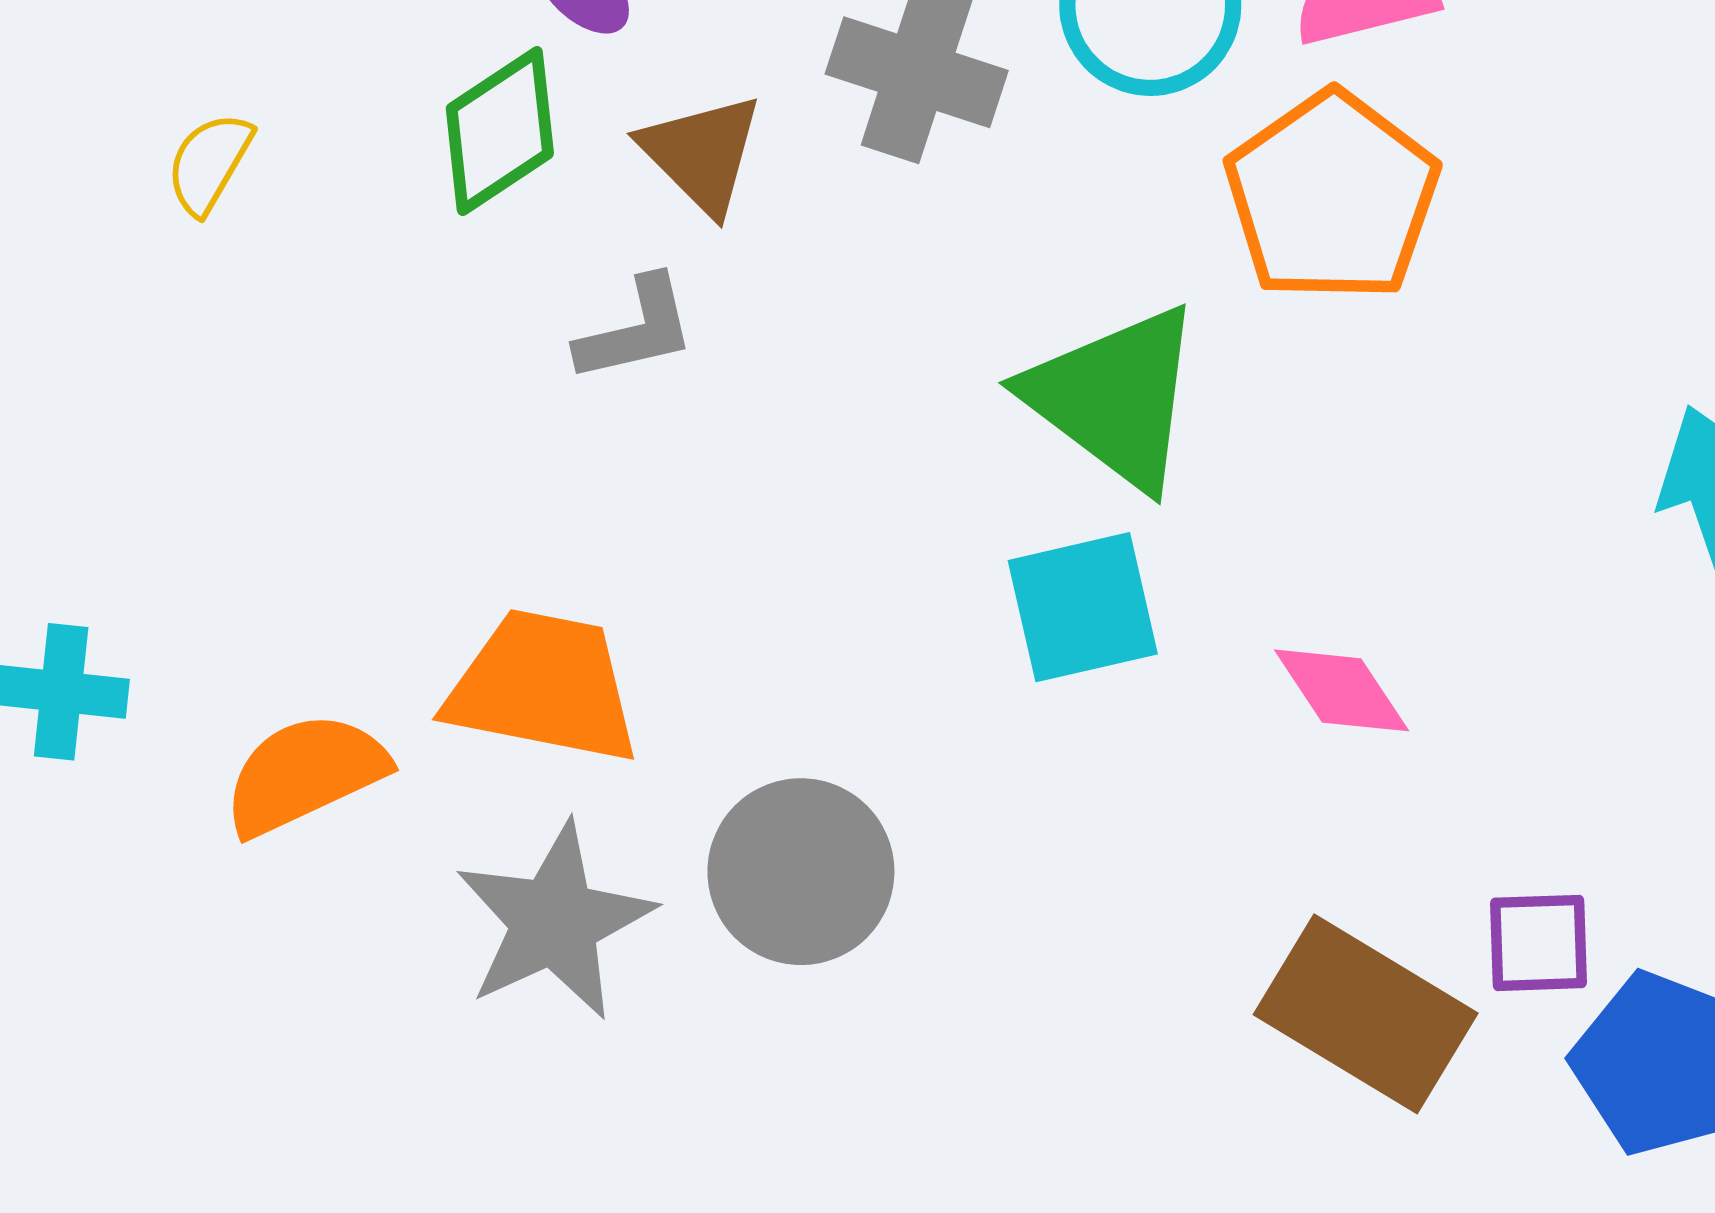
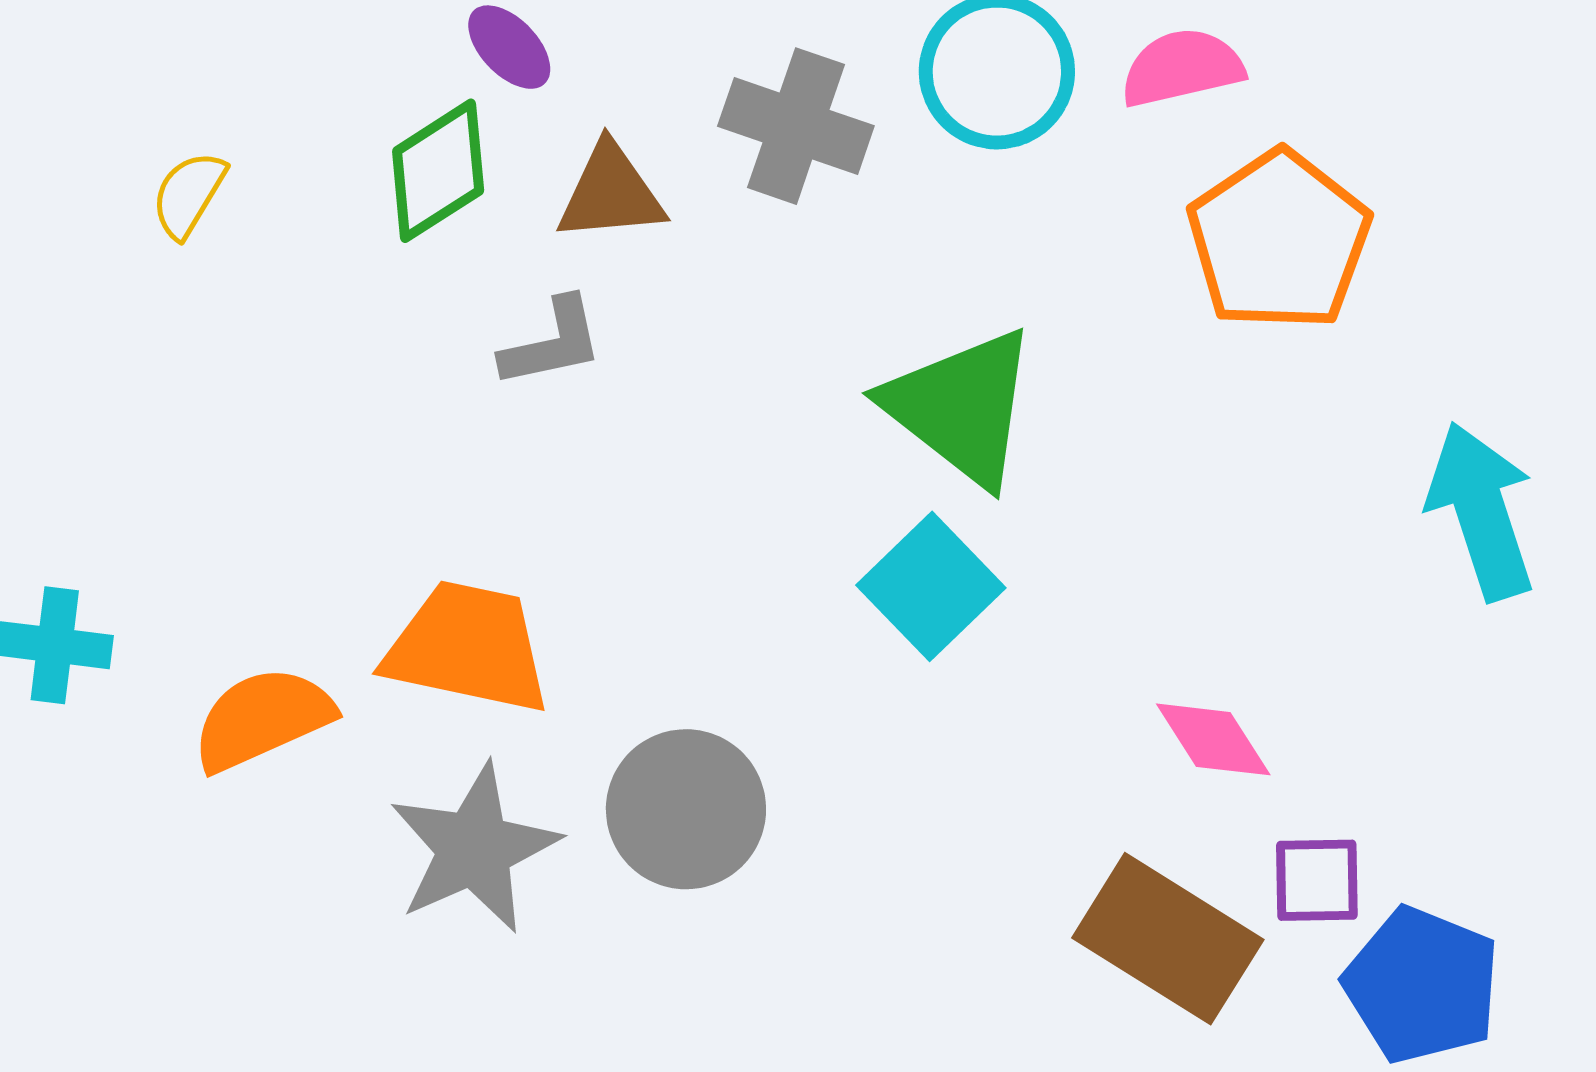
brown triangle: (702, 154) -> (611, 193), turned -51
orange pentagon: (1332, 197) -> (1279, 240), moved
cyan square: (1083, 607) -> (931, 586), turned -32
pink diamond: (1342, 690) -> (1213, 739), moved

